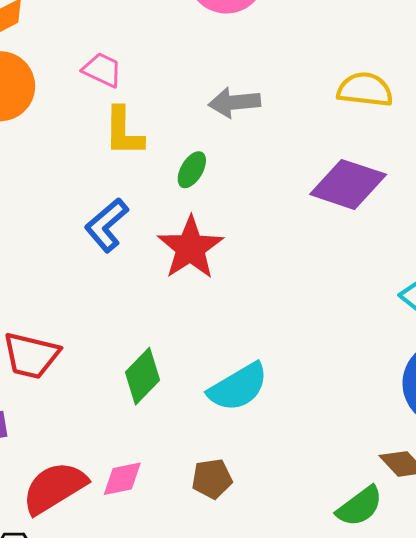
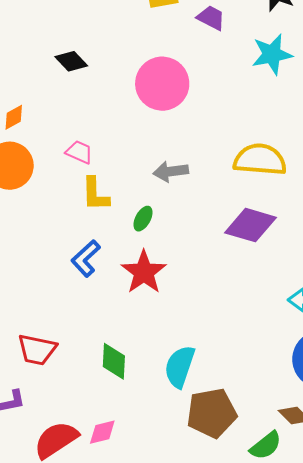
yellow semicircle: (365, 90) -> (260, 160), size x1.4
green diamond: (143, 376) -> (114, 361), turned -39
cyan semicircle: (238, 387) -> (180, 367), turned 141
brown pentagon: (212, 479) -> (212, 413), moved, size x1.8

